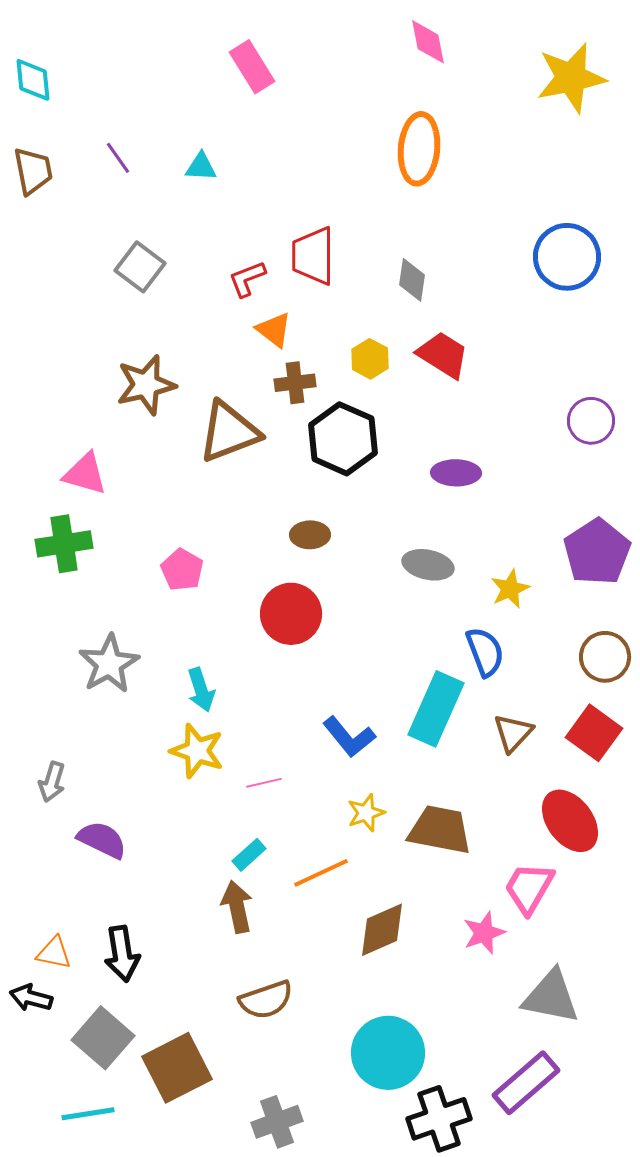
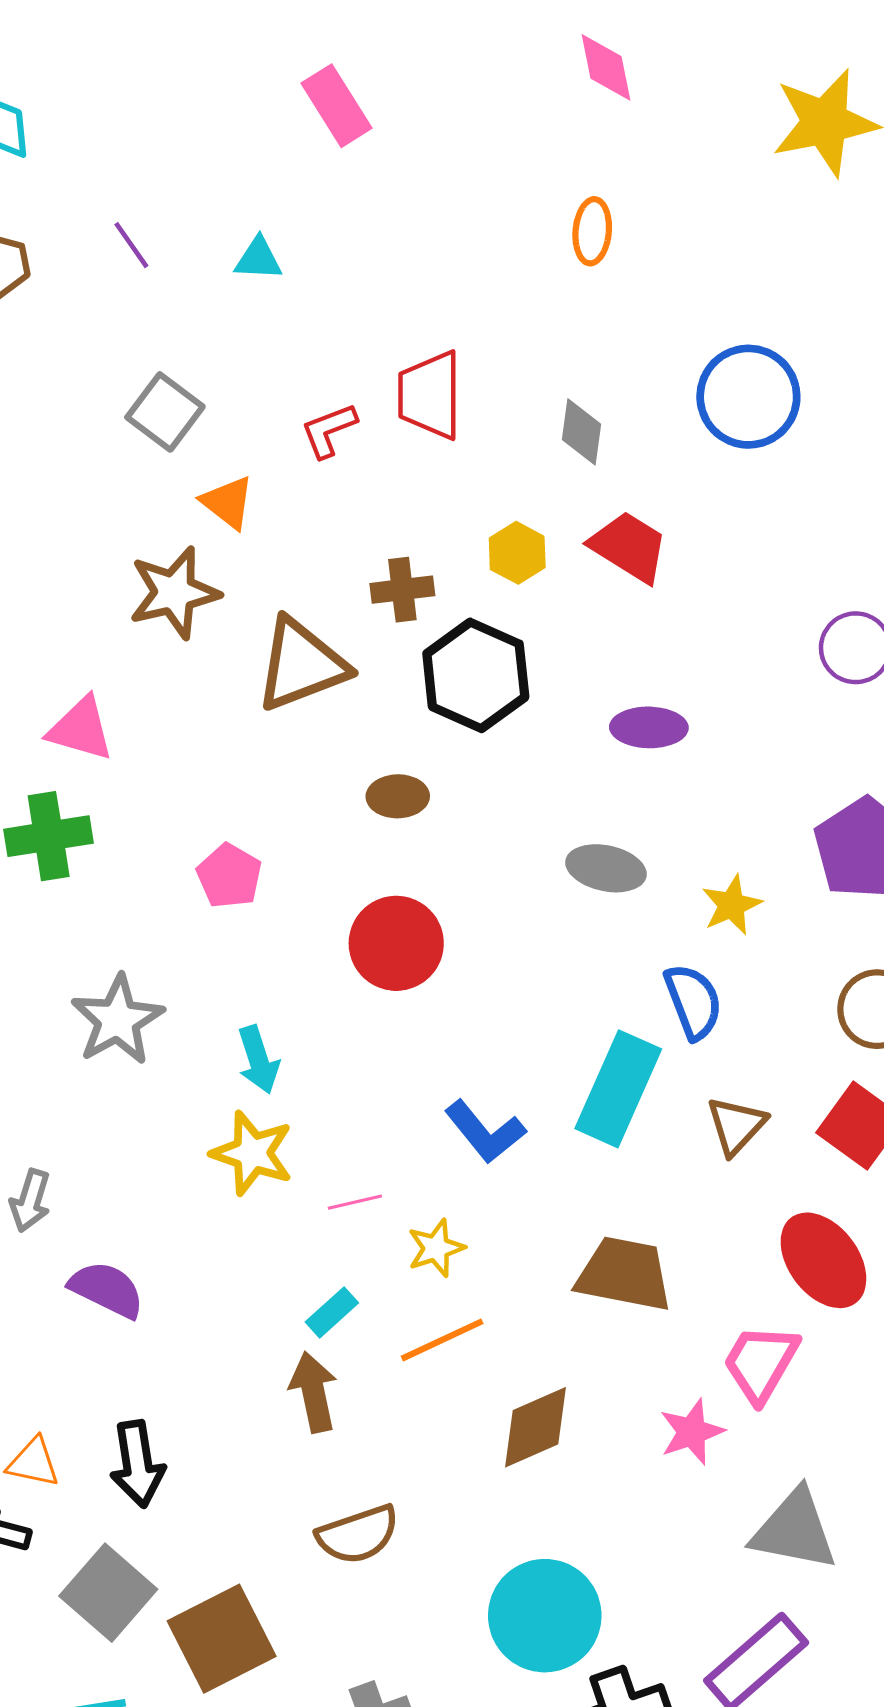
orange ellipse: (419, 149) -> (592, 231), size x0.6
blue circle: (567, 257) -> (748, 397), moved
orange triangle: (274, 330) -> (228, 502), moved
brown ellipse: (310, 535) -> (398, 796), moved
yellow star: (366, 813) -> (436, 1248), moved

